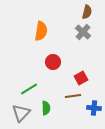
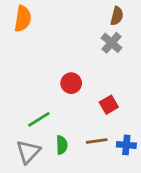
orange semicircle: (41, 31) -> (23, 19), moved
brown line: (73, 96) -> (97, 141), moved

